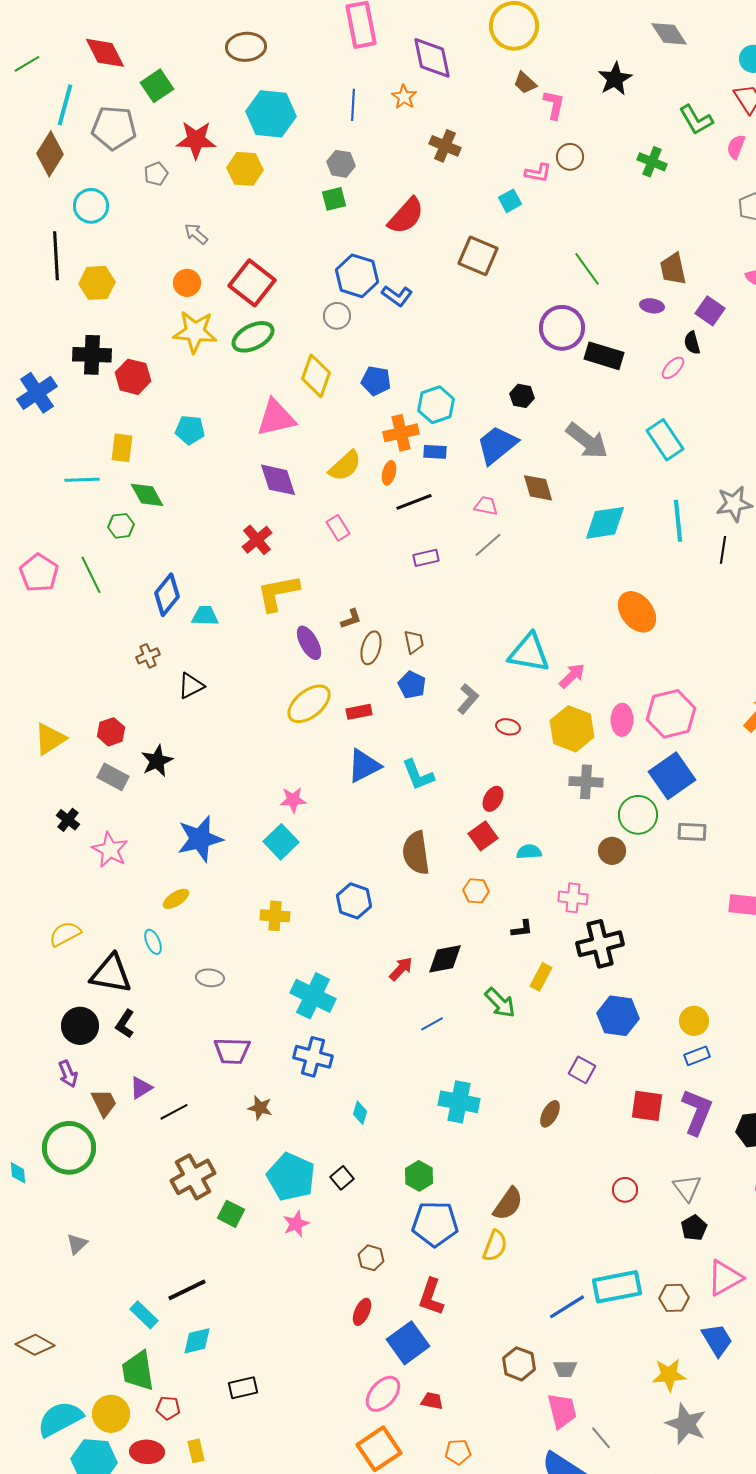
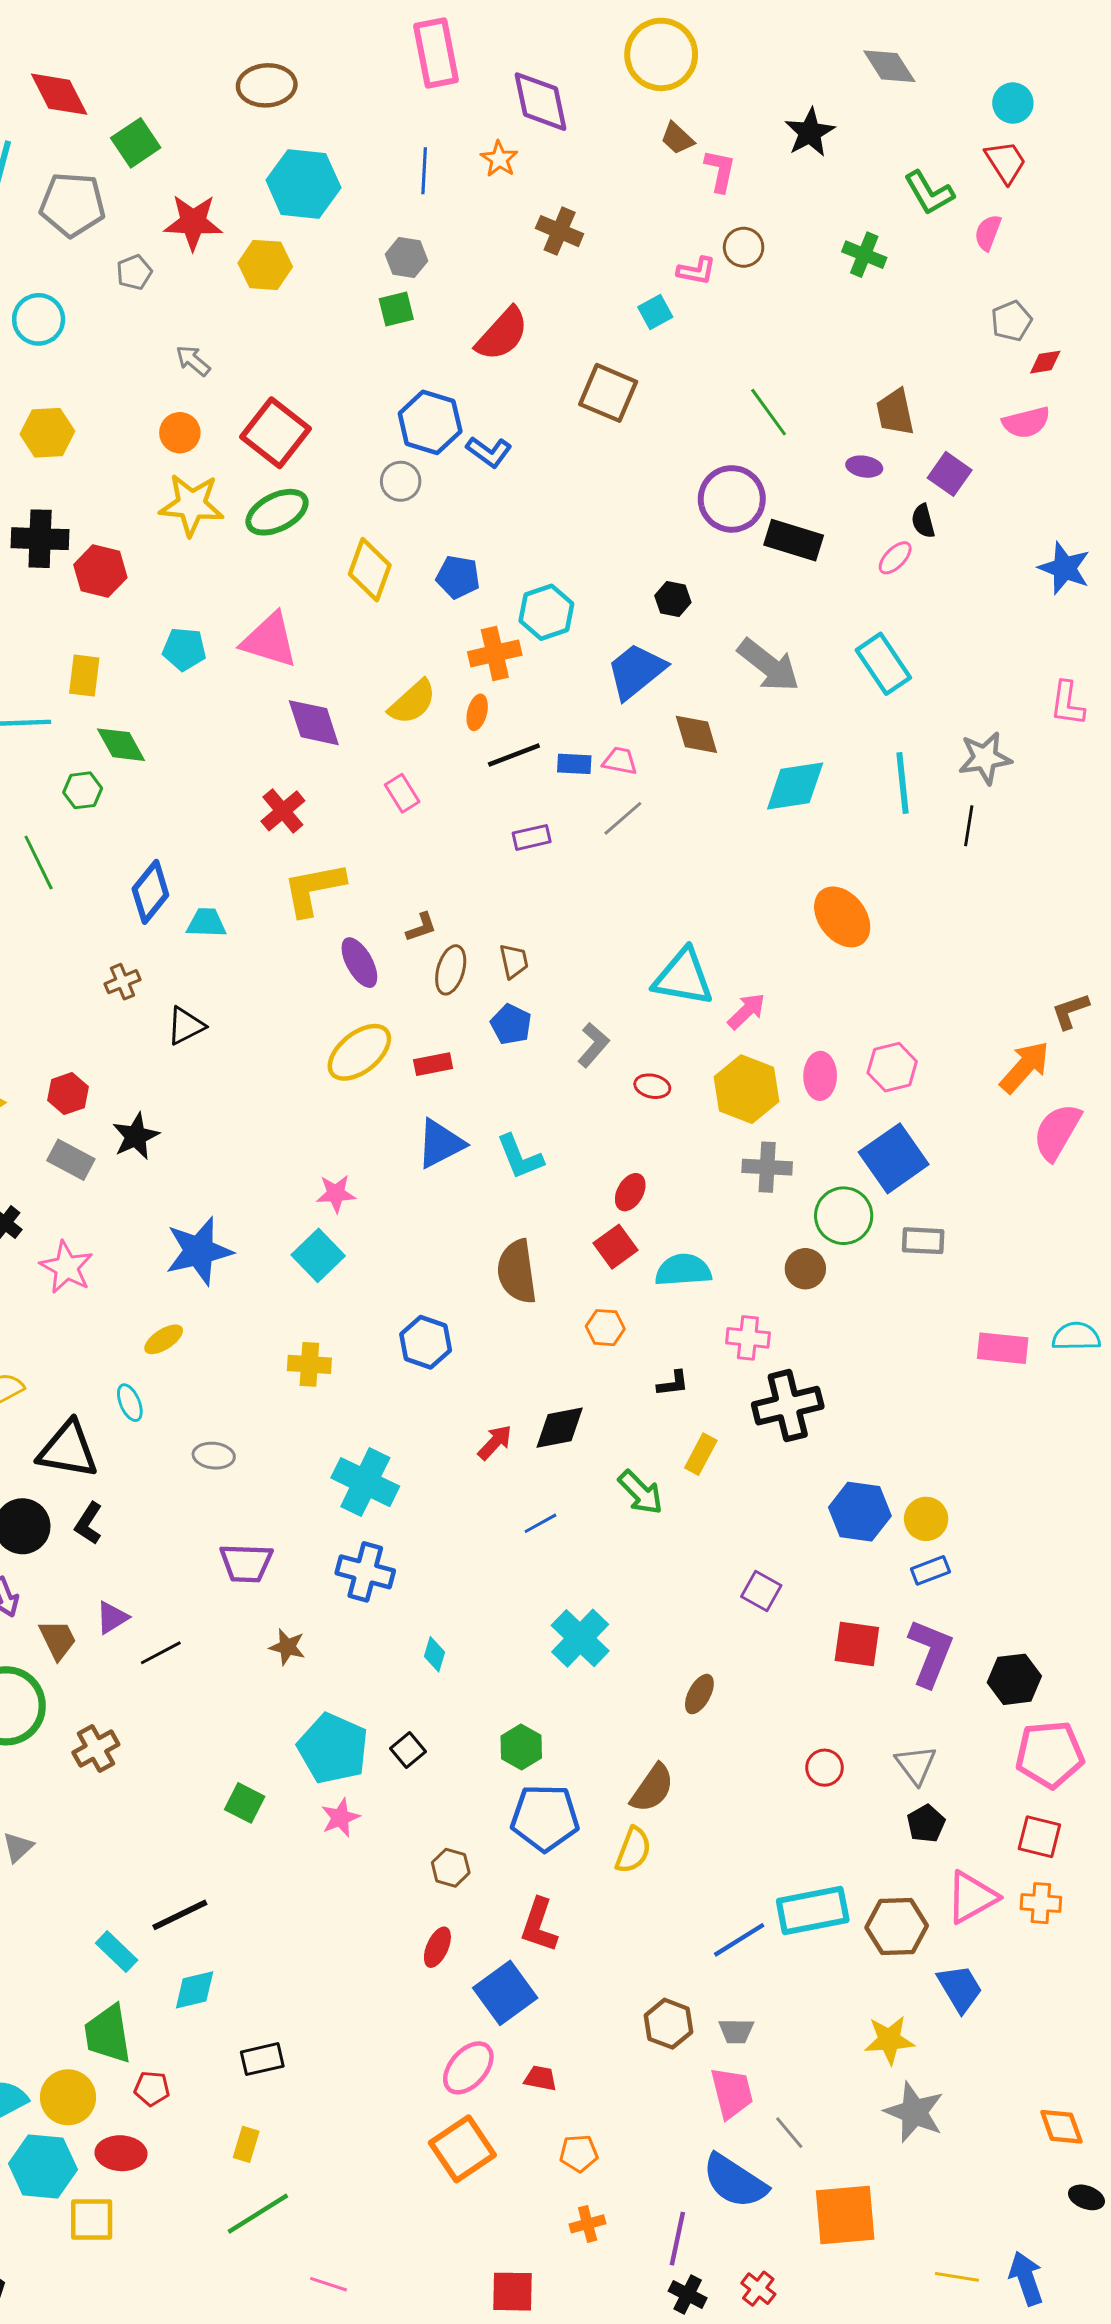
pink triangle: (276, 418) -> (270, 640), moved, turned 30
blue rectangle: (435, 452) -> (574, 764), moved
pink hexagon: (671, 714) -> (892, 1067), size x0.7
cyan semicircle: (529, 852) -> (683, 1270), size x1.5
blue hexagon: (618, 1016) -> (860, 1512), moved
cyan cross: (459, 1102) -> (580, 1638), turned 33
brown ellipse: (550, 1114) -> (699, 1694), moved
brown cross: (193, 1177) -> (96, 1748), moved, size x0.7
brown hexagon: (674, 1298) -> (897, 1927), size x1.4
yellow rectangle: (196, 1451) -> (246, 2144), moved, turned 30

